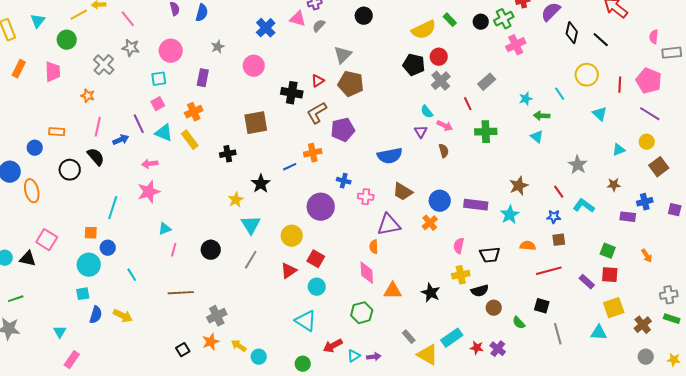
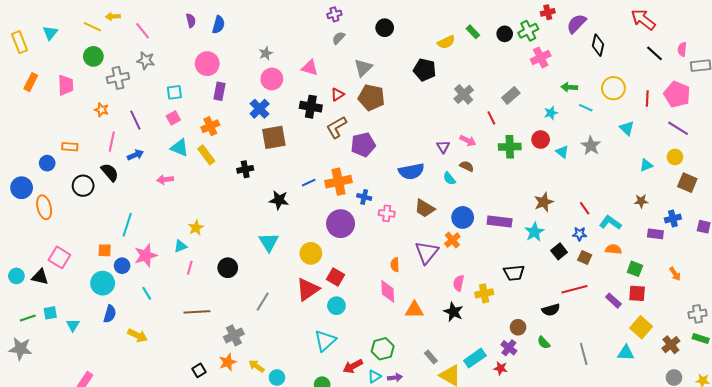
yellow line: (79, 15) -> (92, 27), turned 54
pink triangle: (298, 19) -> (310, 68), moved
blue cross: (266, 28) -> (260, 109), moved
yellow semicircle: (424, 30) -> (446, 42), size x0.7
green circle: (67, 40) -> (93, 56), moved
black line: (601, 40) -> (654, 53), moved
gray star: (218, 47) -> (266, 53), moved
pink circle: (171, 51) -> (207, 64), moved
red circle: (439, 57) -> (541, 140), moved
gray cross: (104, 65) -> (118, 78), turned 35
black pentagon: (414, 65) -> (425, 70), moved
cyan line: (560, 94) -> (586, 108), turned -32
cyan semicircle: (427, 112) -> (449, 178), moved
green arrow: (542, 116) -> (569, 87), moved
purple line: (139, 124) -> (135, 120), moved
brown semicircle: (444, 151) -> (467, 166), turned -48
orange cross: (313, 153) -> (339, 182), moved, size x1.4
gray star: (578, 165) -> (591, 146), moved
brown square: (659, 167) -> (687, 183), turned -30
black star: (261, 184) -> (279, 200), turned -30
pink star: (149, 192) -> (146, 255), moved
yellow star: (236, 200) -> (196, 228), moved
purple triangle: (389, 225) -> (427, 252), moved, turned -40
brown square: (559, 240) -> (585, 257), turned 32
pink semicircle: (459, 246) -> (459, 283), moved
orange semicircle: (528, 246) -> (613, 249), moved
gray line: (251, 260) -> (263, 302), moved
red triangle: (289, 271) -> (308, 289), size x1.4
black semicircle: (480, 291) -> (551, 310), moved
cyan square: (83, 294) -> (50, 313), moved
black square: (542, 306) -> (559, 251), moved, turned 35
yellow square: (614, 308) -> (641, 327), turned -30
green hexagon: (362, 313) -> (383, 349), moved
blue semicircle: (96, 315) -> (110, 314), moved
cyan triangle: (306, 321) -> (325, 341), turned 45
cyan triangle: (60, 332) -> (73, 325), moved
purple cross: (498, 349) -> (509, 348), moved

